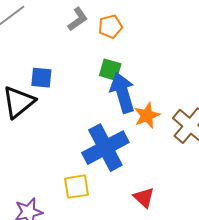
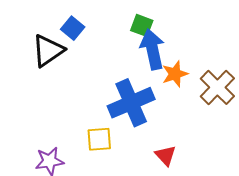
blue square: (41, 78) -> (73, 28), turned 30

